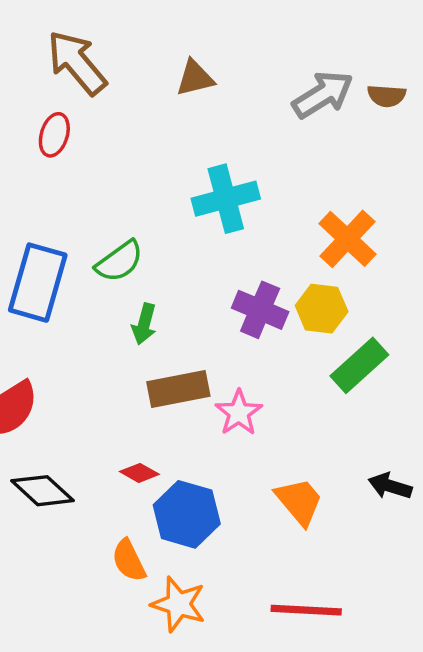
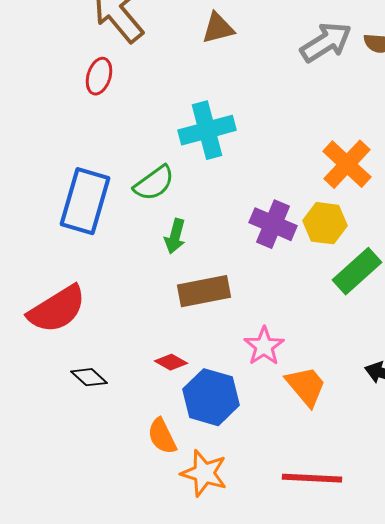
cyan cross: (226, 199) -> (207, 130), moved
pink star: (239, 413) -> (264, 346), moved
black diamond: (42, 491) -> (89, 377), size x0.7

